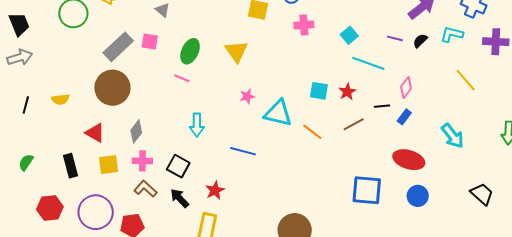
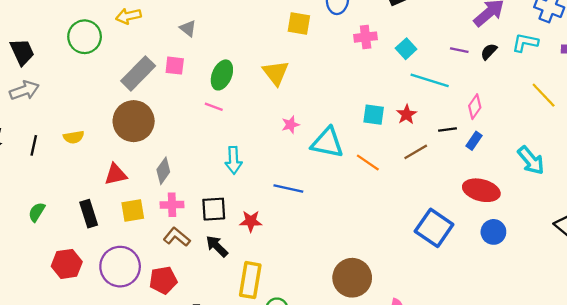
pink cross: (304, 25) -> (366, 37), moved
red triangle: (95, 133) -> (116, 174), turned -40
black square: (178, 166) -> (214, 209), turned -30
red star: (215, 190) -> (251, 221), moved, turned 30
blue square: (367, 190) -> (434, 228), turned 32

